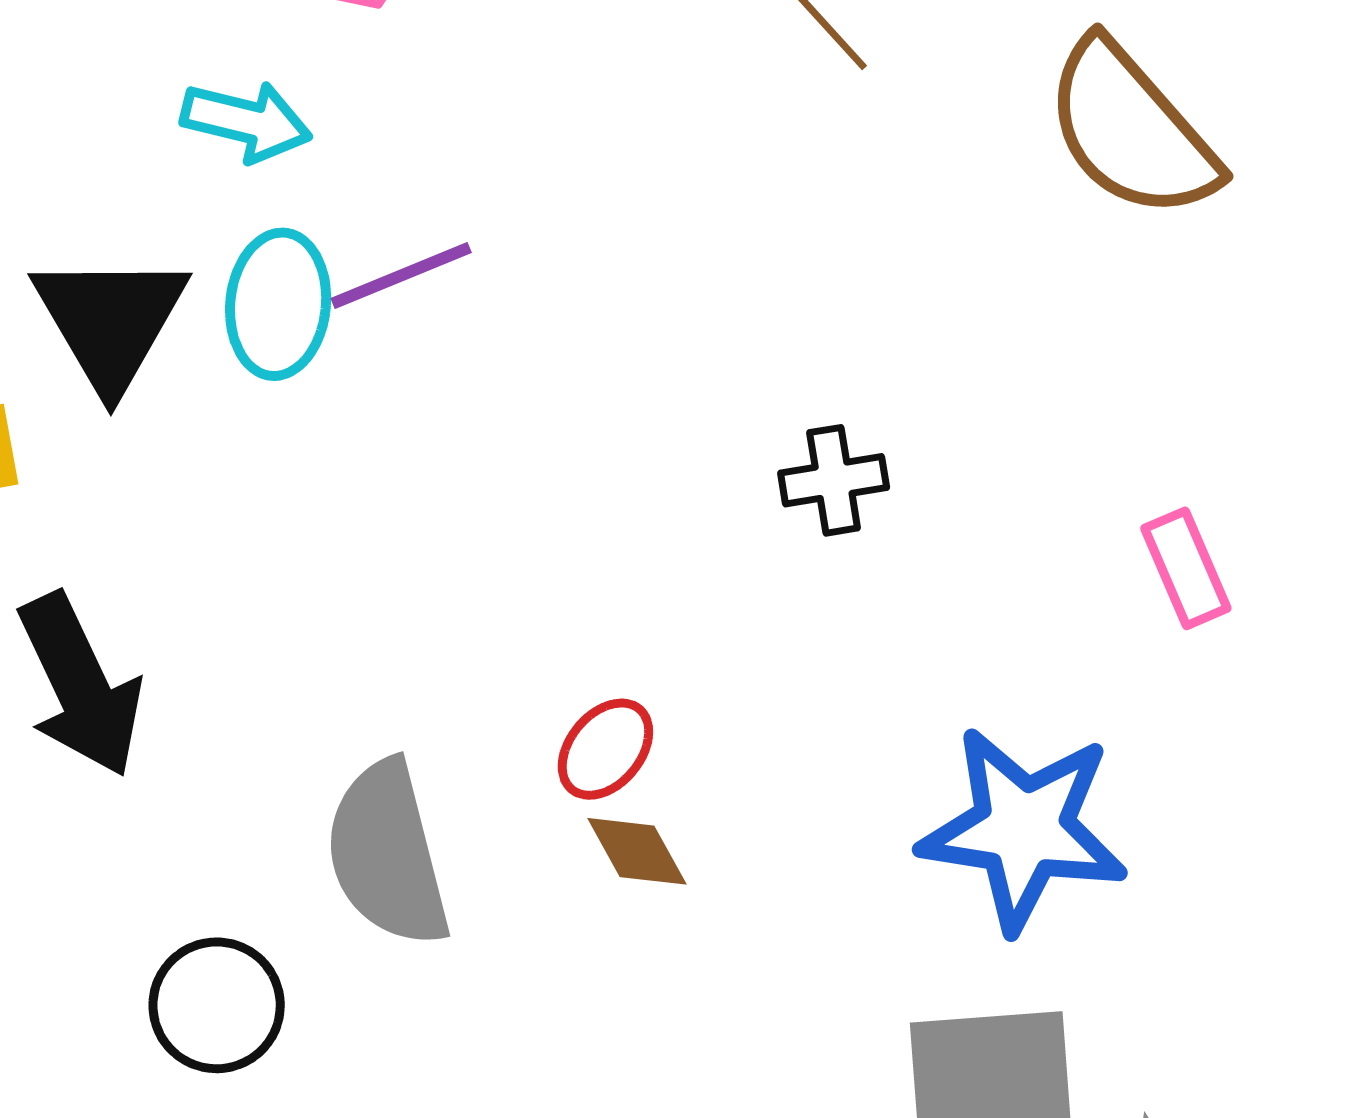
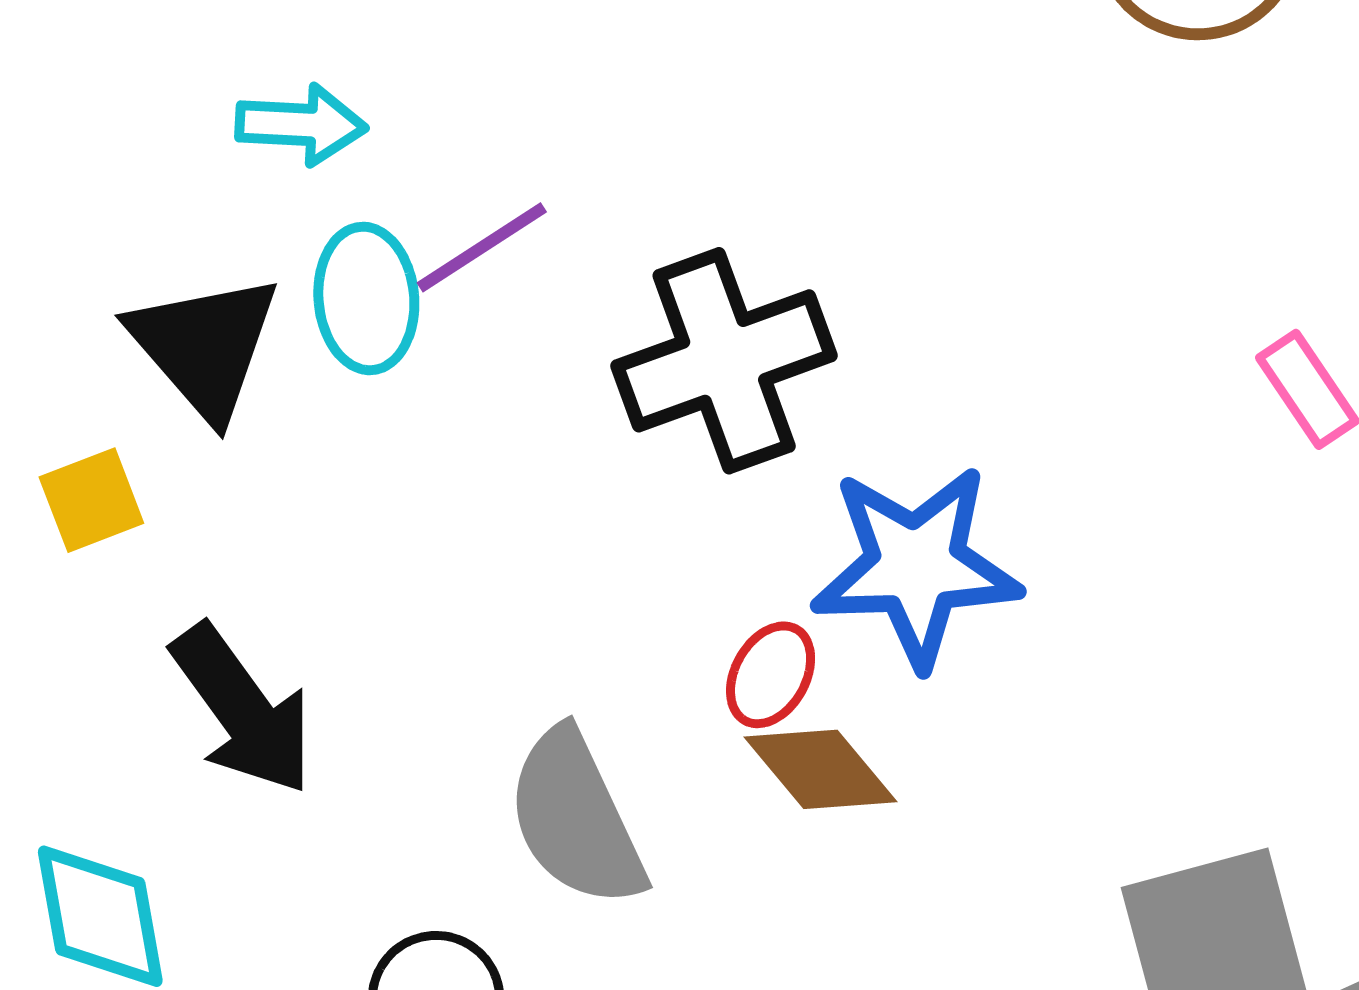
black cross: (834, 480) -> (724, 361), moved, size x2.0
blue star: (1024, 829) -> (916, 566), moved
brown diamond: (637, 851) -> (821, 769), size x1.4

